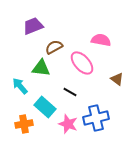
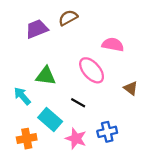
brown semicircle: (54, 47) -> (68, 18), moved
blue cross: (96, 118) -> (107, 132), size x0.7

